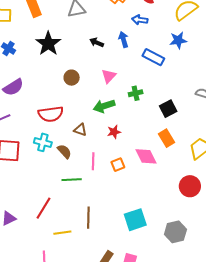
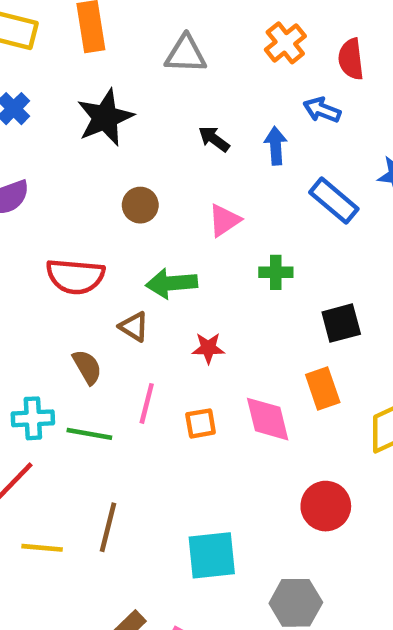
green arrow: (104, 106) -> (171, 283), moved
cyan cross: (43, 142) -> (33, 418), moved, turned -30
red circle: (190, 186) -> (326, 506), moved

